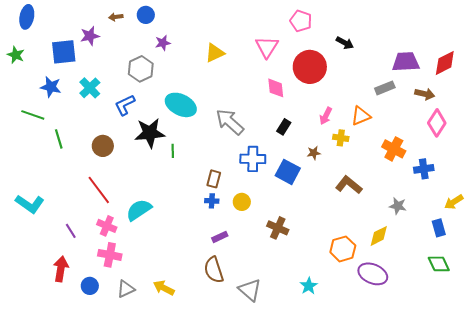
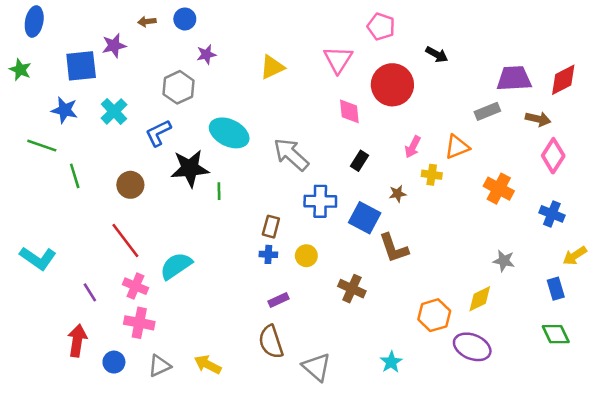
blue cross: (424, 169) -> (552, 214), moved, turned 30
brown L-shape: (349, 185) -> (394, 248), moved, turned -148

